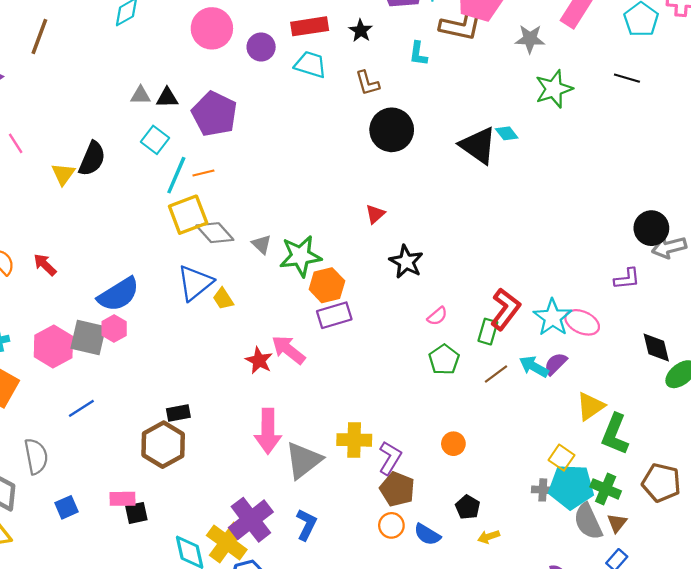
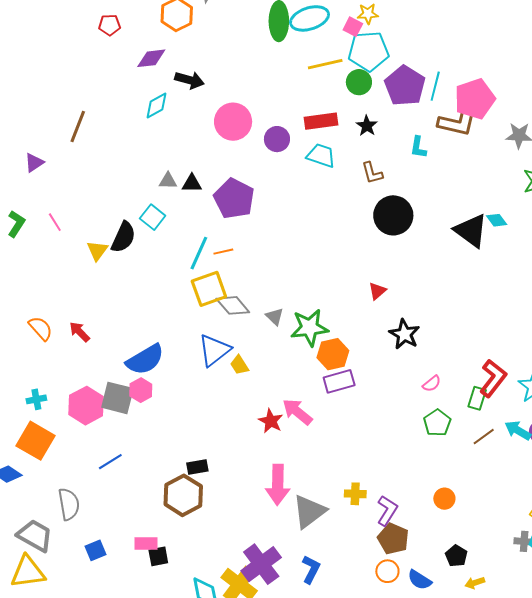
cyan square: (155, 140) -> (153, 217), moved
yellow cross: (354, 440) -> (355, 494), size x0.7

